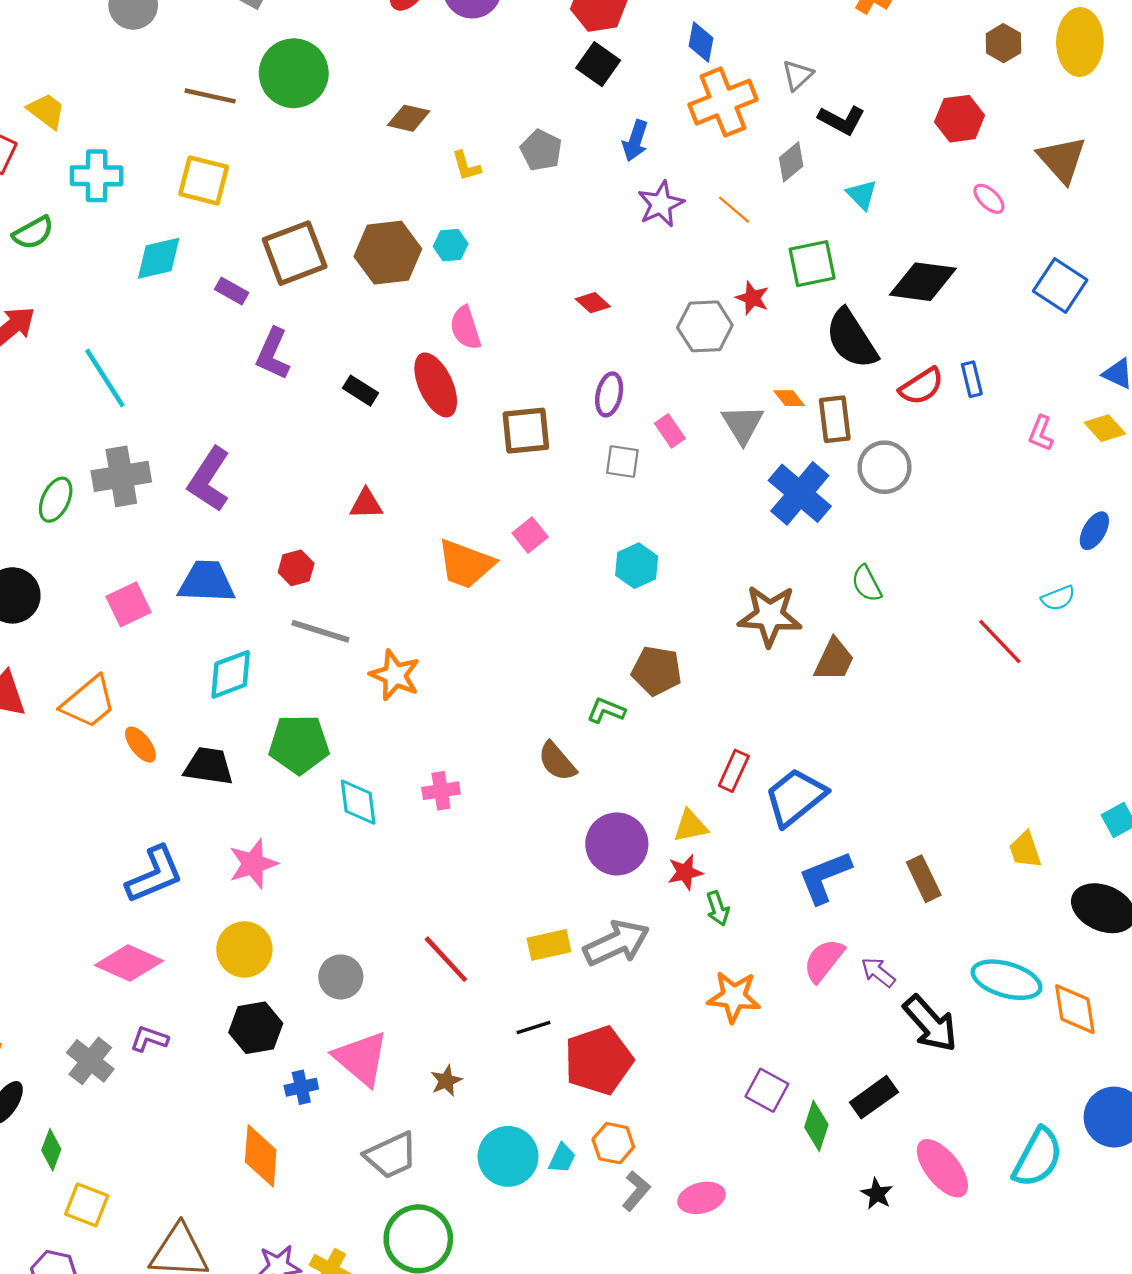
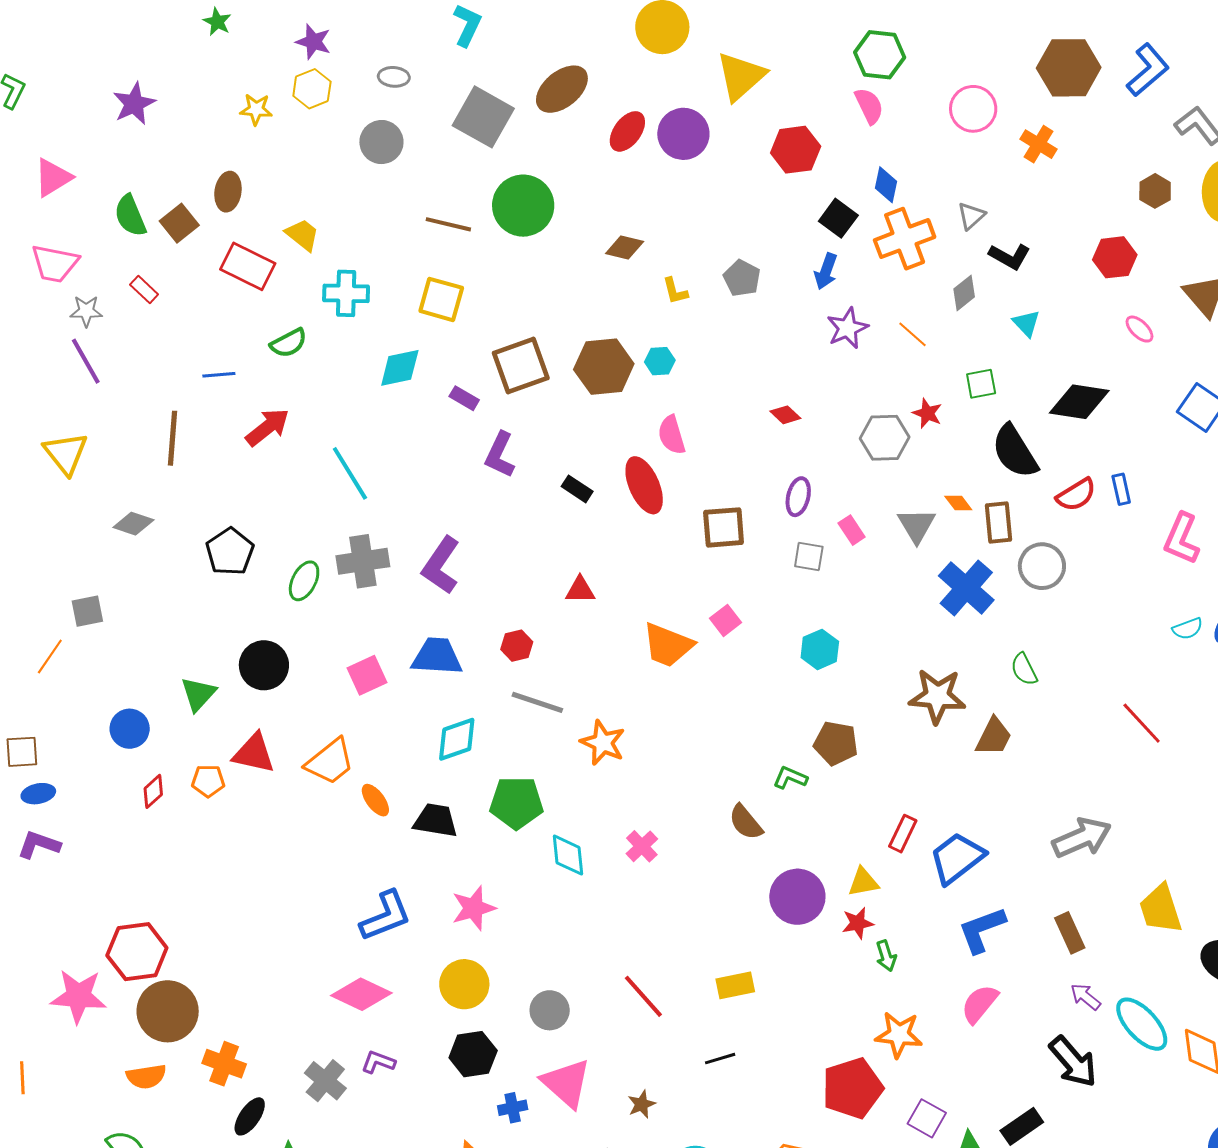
black square: (598, 64) -> (838, 218), moved
green square: (812, 264) -> (981, 384), size x0.7
pink L-shape: (1041, 433) -> (1182, 539), size x1.6
cyan semicircle: (1058, 598) -> (1188, 629), moved
pink cross: (441, 791) -> (642, 846), turned -36
yellow trapezoid: (1025, 850) -> (1161, 909), size x1.5
gray arrow: (616, 943) -> (1082, 838), moved
purple arrow: (878, 972) -> (1085, 997), moved
cyan ellipse: (1007, 980) -> (1142, 1024), turned 30
red pentagon: (599, 1060) -> (852, 1088), moved

